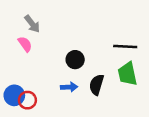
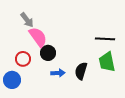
pink semicircle: (25, 44) -> (38, 37), moved, size x1.5
black circle: (75, 60) -> (48, 53), moved
red circle: (27, 100) -> (23, 59), moved

